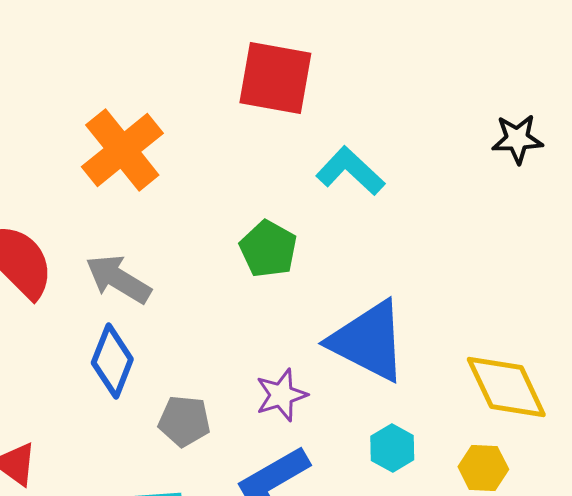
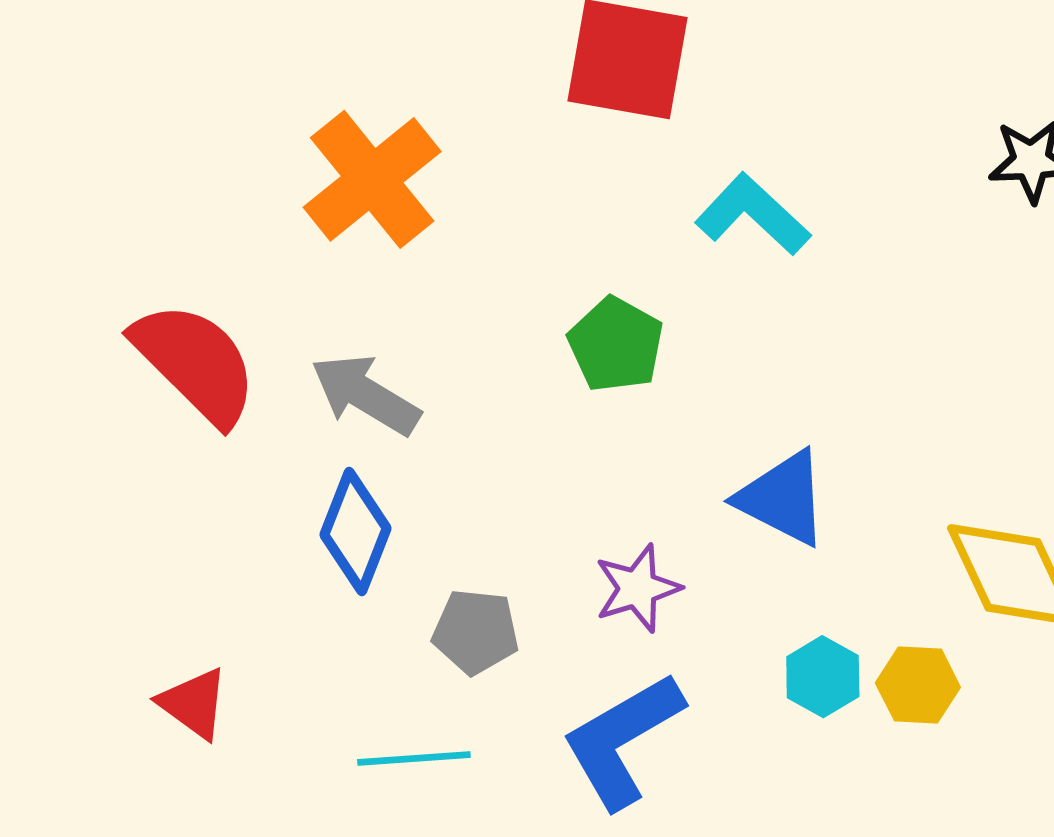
blue triangle: (368, 341) -> (783, 498), size x0.7
yellow hexagon: (483, 468) -> (918, 685), moved

